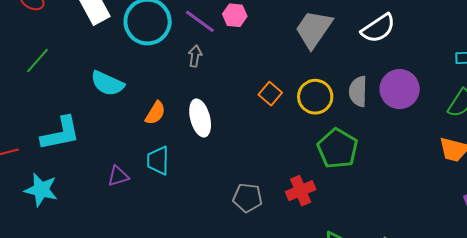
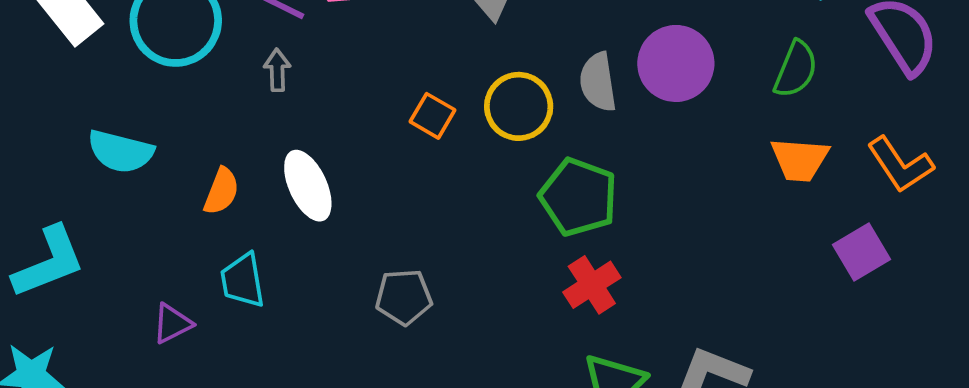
red cross: (301, 191) -> (592, 285), moved
gray pentagon: (247, 198) -> (404, 297), moved

